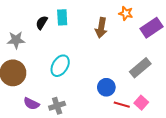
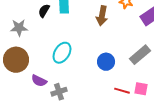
blue circle: (106, 87) -> (106, 62), moved
pink square: (141, 103) -> (141, 89), turned -32
purple semicircle: (31, 104) -> (39, 81), moved

